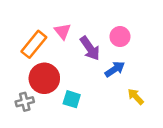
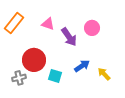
pink triangle: (63, 31) -> (48, 24), turned -32
orange rectangle: (34, 44) -> (14, 23), moved
blue arrow: (115, 69) -> (82, 66), moved

